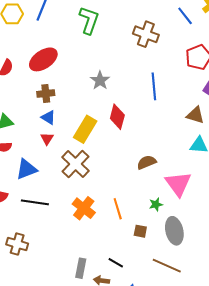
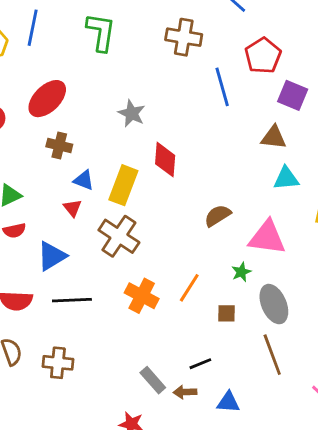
blue line: (154, 86) -> (222, 87), moved
brown cross: (46, 93) -> (59, 145), turned 30
blue triangle: (48, 118) -> (84, 180), moved
pink triangle: (178, 184) -> (267, 238), turned -36
orange line: (118, 209) -> (189, 288), turned 60
black line: (116, 263) -> (200, 364), turned -42
brown line: (167, 266) -> (272, 355), turned 56
gray rectangle: (81, 268) -> (153, 380), turned -42

